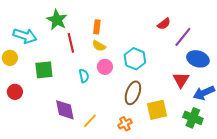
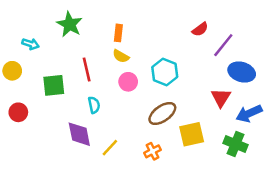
cyan arrow: (25, 36) -> (31, 44), size x0.6
red line: (71, 43) -> (87, 70), moved
cyan semicircle: (84, 76) -> (94, 105), moved
brown ellipse: (133, 93) -> (162, 113), turned 35

